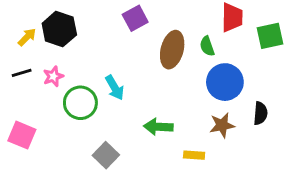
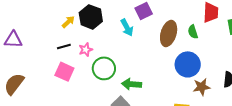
blue circle: (225, 82) -> (188, 64), moved
cyan arrow: (115, 88) -> (127, 27), moved
green arrow: (158, 127) -> (132, 84), moved
pink square: (22, 135) -> (64, 72), moved

